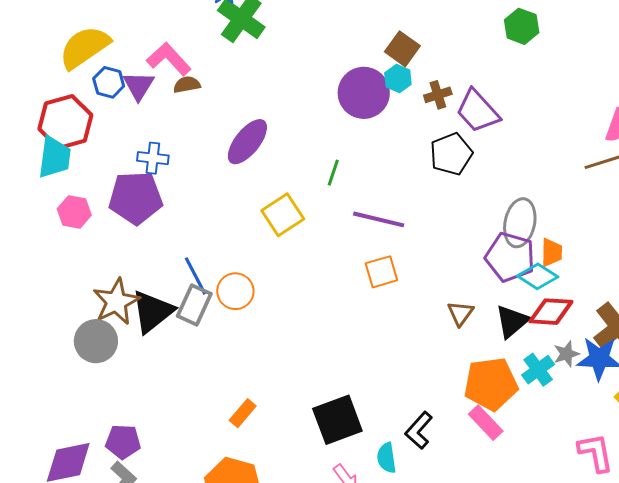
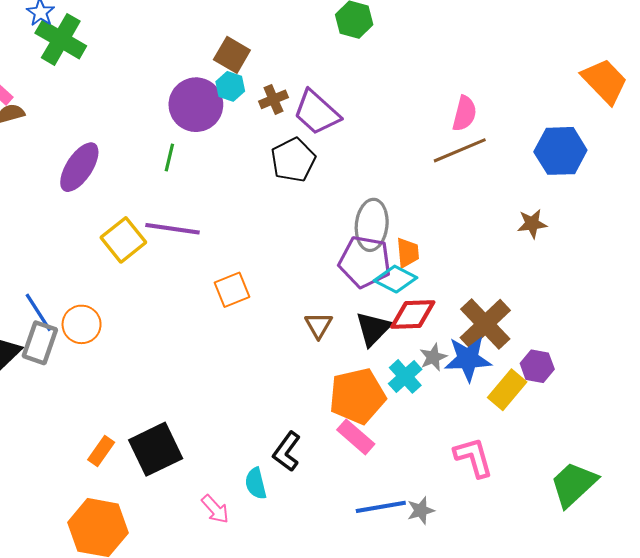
green line: (333, 173) -> (169, 157), moved
purple line: (379, 219) -> (172, 229), moved
black square: (337, 420) -> (156, 449), moved

